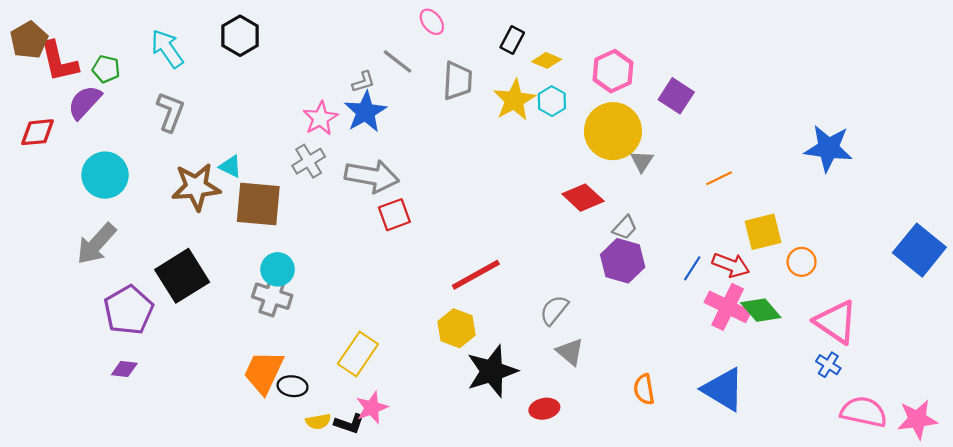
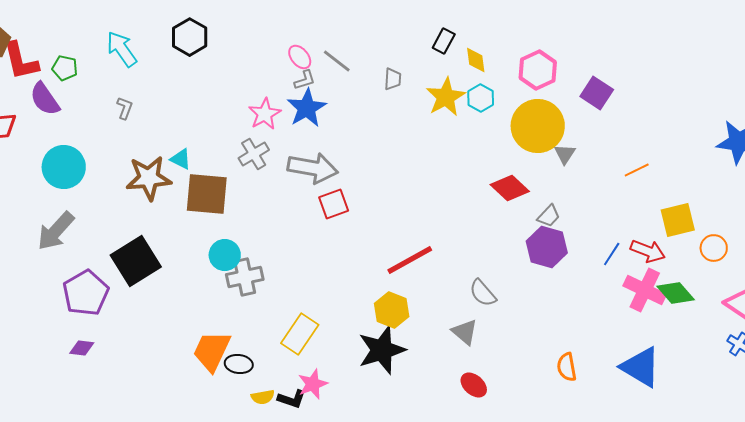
pink ellipse: (432, 22) -> (300, 57), moved
yellow diamond: (547, 60) -> (476, 60), turned 60
gray trapezoid: (458, 81) -> (393, 79), size x0.6
purple semicircle: (85, 102) -> (45, 99), turned -78
gray L-shape: (170, 112) -> (125, 108), size x0.6
gray cross: (272, 296) -> (245, 277), moved, turned -30
gray semicircle: (554, 310) -> (483, 293), turned -80
gray triangle: (570, 352) -> (465, 332), moved
black star: (492, 371) -> (382, 350), moved
red ellipse: (544, 409) -> (474, 385), turned 52

